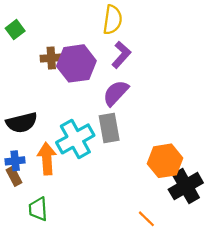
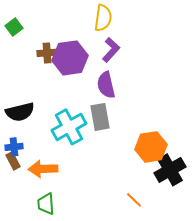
purple semicircle: (116, 93) -> (106, 85), turned -56
orange arrow: (47, 159) -> (43, 169), moved, turned -88
green trapezoid: (38, 209) -> (46, 204), moved

